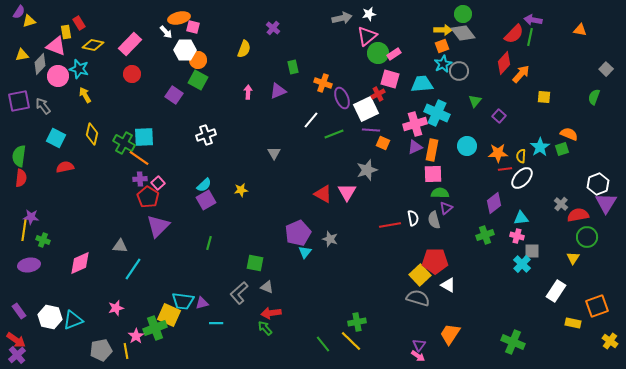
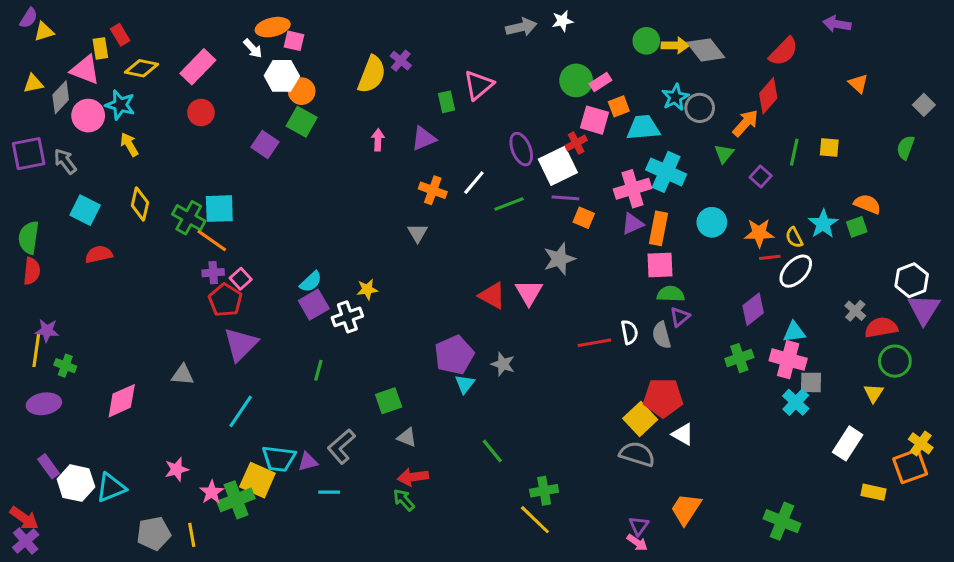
green circle: (463, 14) -> (646, 41), moved
purple arrow: (533, 20) -> (837, 24), moved
purple cross: (273, 28) -> (401, 61), moved
orange triangle: (580, 30) -> (858, 84), moved, turned 32
pink triangle: (367, 36) -> (479, 85), moved
green line: (530, 37) -> (794, 152), moved
orange square: (442, 46) -> (619, 106), moved
yellow semicircle: (244, 49) -> (372, 74), size x1.4
orange arrow: (521, 74) -> (745, 123), moved
orange cross: (323, 83) -> (433, 190), moved
white cross: (206, 135) -> (347, 317), moved
yellow semicircle: (521, 156) -> (794, 238), turned -32
pink cross: (517, 236) -> (788, 360), size x1.6
green square: (255, 263) -> (389, 401), turned -30
cyan line: (133, 269) -> (241, 411), moved
gray L-shape: (239, 293) -> (341, 446), moved
purple rectangle: (19, 311) -> (48, 466), moved
pink star: (136, 336) -> (212, 492), moved
yellow cross: (610, 341) -> (921, 443), moved
green line: (323, 344) -> (492, 451), moved

